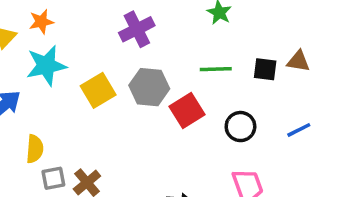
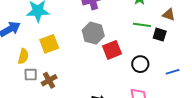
brown triangle: (298, 61) -> (169, 15), moved
green line: (216, 69) -> (142, 25), moved
yellow square: (98, 90) -> (49, 44), moved

